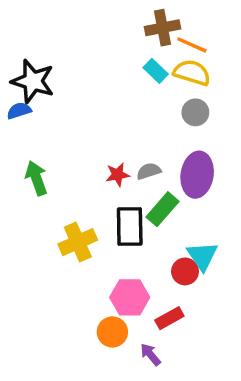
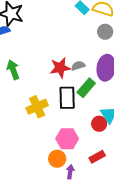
red star: (118, 175) -> (60, 68), size x1.5
red rectangle: (169, 318) -> (97, 157), moved
purple arrow: (150, 354) -> (70, 172), moved, turned 48

